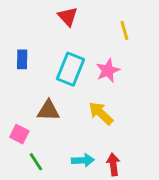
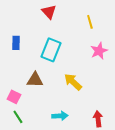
pink star: (108, 70) -> (99, 51), moved
green line: (36, 162) -> (18, 117), moved
red arrow: (113, 164) -> (98, 119), moved

